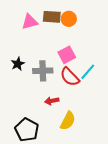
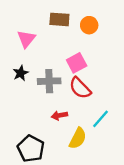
orange circle: (69, 19) -> (89, 25), moved
pink triangle: (30, 22) -> (26, 39), moved, turned -36
cyan line: (88, 72) -> (101, 119), moved

